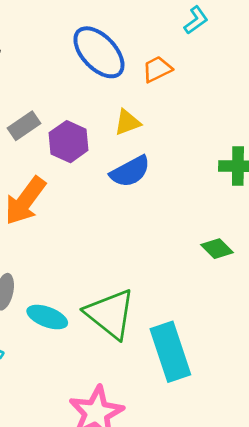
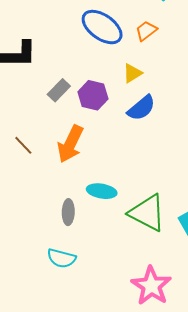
cyan ellipse: (47, 317) -> (102, 191), moved

